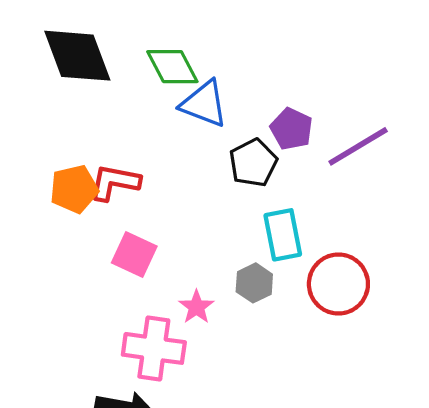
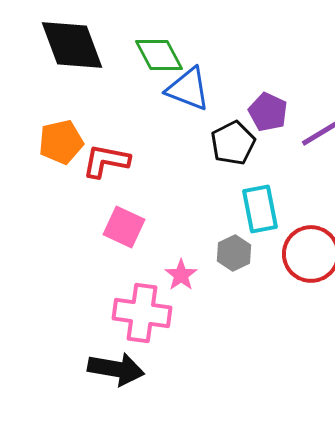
orange pentagon: (74, 189) -> (61, 142), moved

